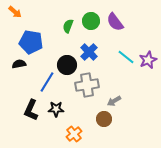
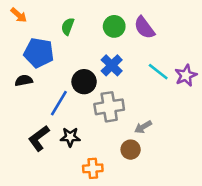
green semicircle: (68, 26) -> (68, 26), moved
black L-shape: (31, 110) -> (39, 138), turned 30
orange cross: (74, 134) -> (93, 168), turned 35

